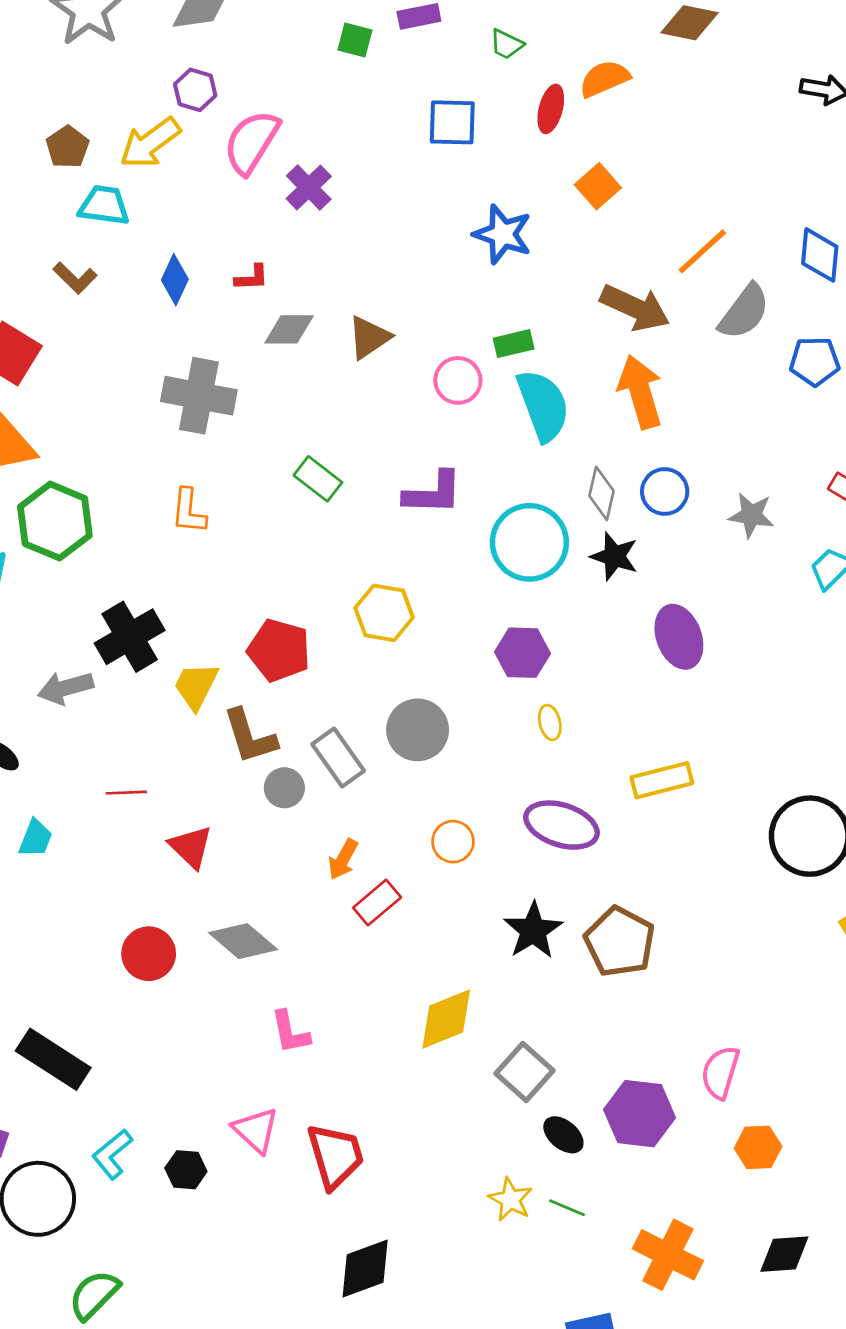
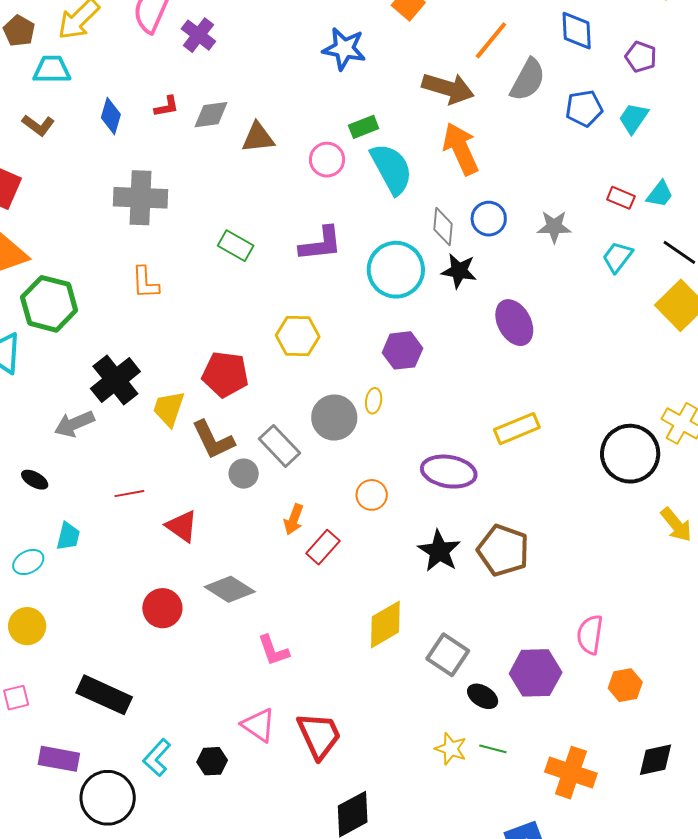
gray diamond: (289, 329) -> (211, 115), moved
brown triangle: (369, 337) -> (258, 138), turned 36
yellow ellipse: (550, 722) -> (374, 401), moved, turned 30

